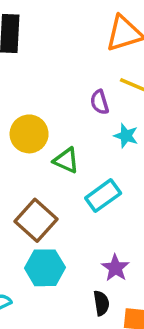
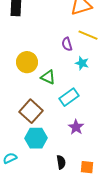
purple star: (115, 268) -> (76, 127), moved
black semicircle: (101, 303) -> (61, 162), moved

